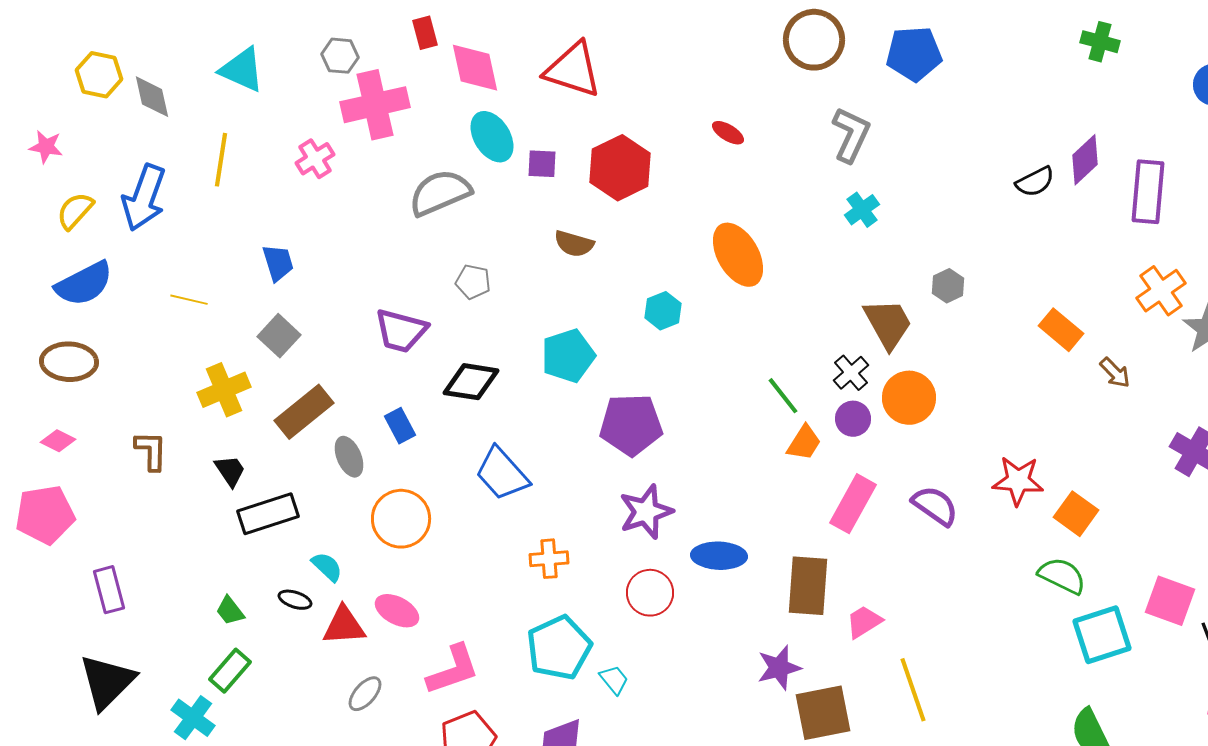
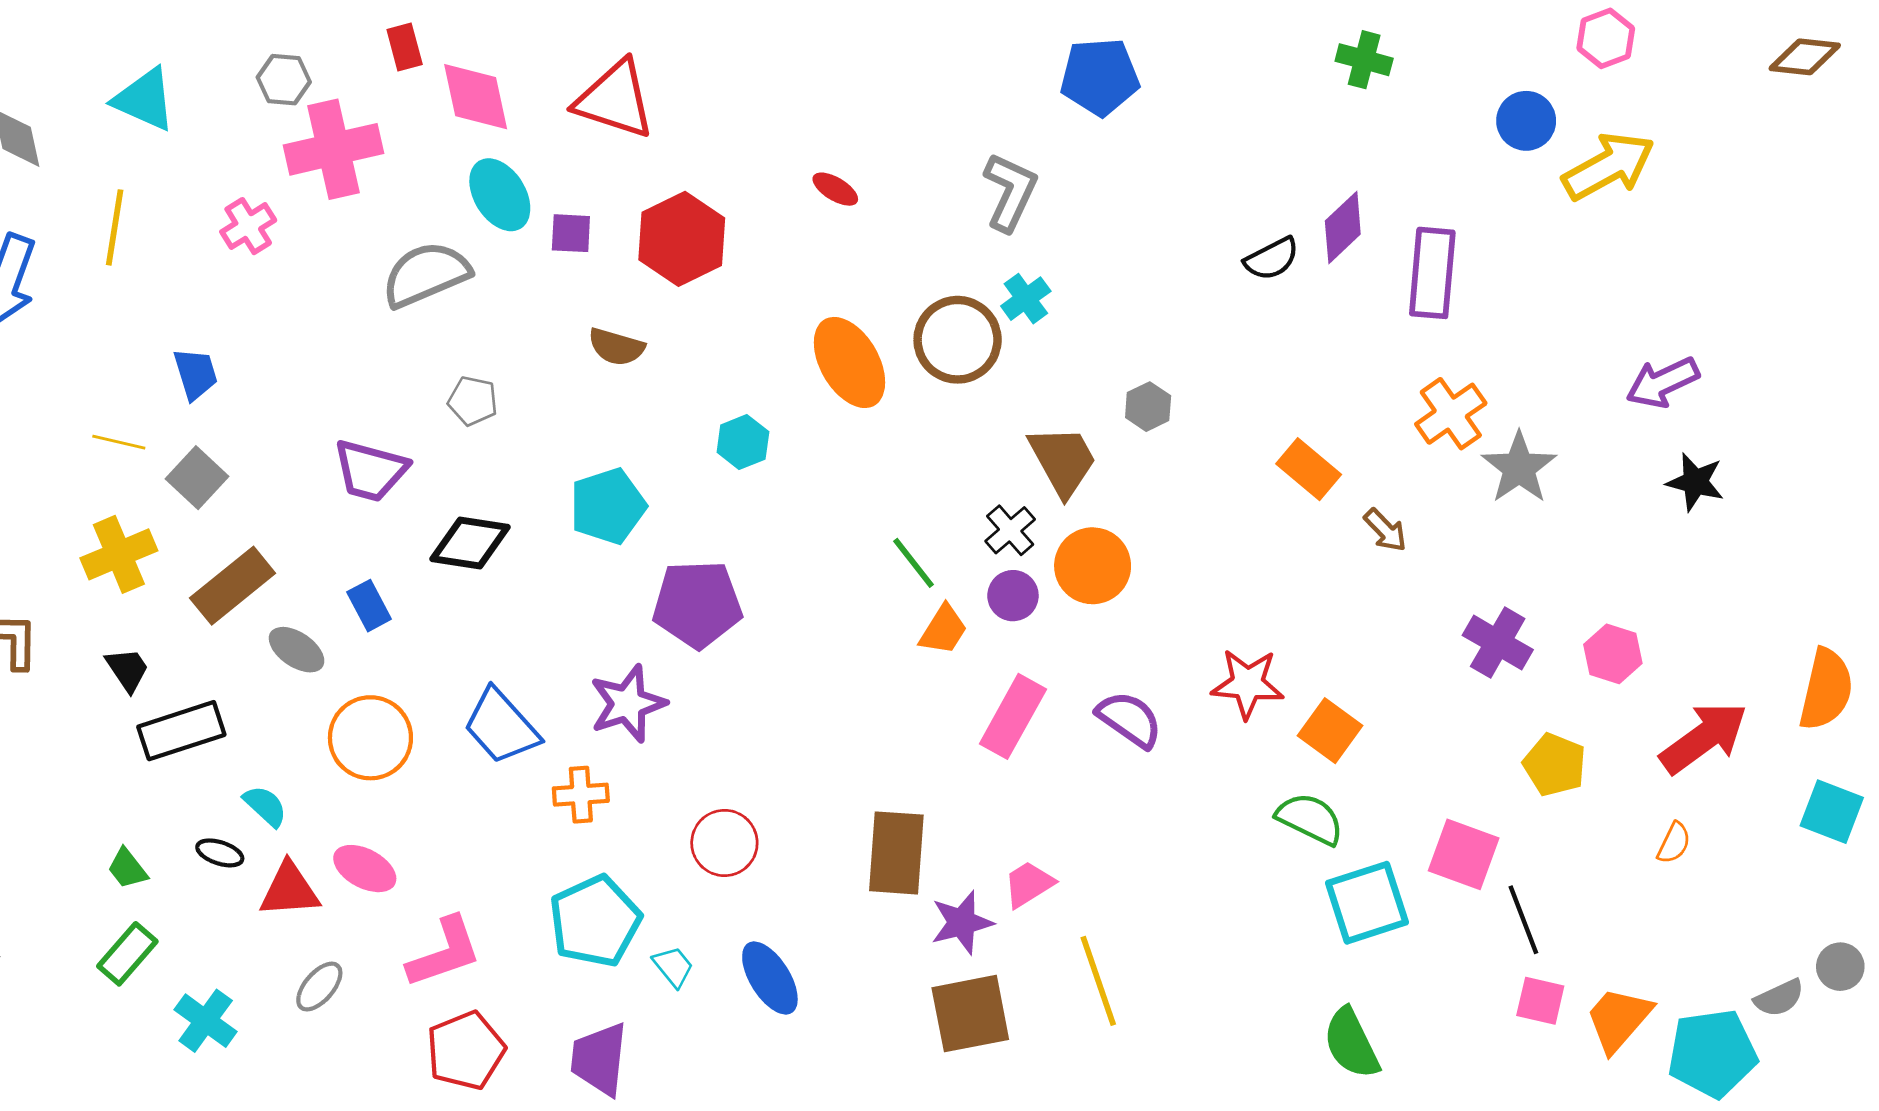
brown circle: (814, 40) -> (958, 340), moved
yellow line: (189, 300) -> (119, 442), moved
gray ellipse: (349, 457) -> (297, 650), turned -33
blue trapezoid: (502, 474) -> (501, 726), moved
purple star: (646, 512) -> (628, 704), moved
blue ellipse: (719, 556) -> (770, 978), moved, turned 56
brown rectangle: (808, 586) -> (896, 853), moved
purple star: (779, 668) -> (962, 923), moved
cyan cross: (193, 718) -> (206, 1021), moved

